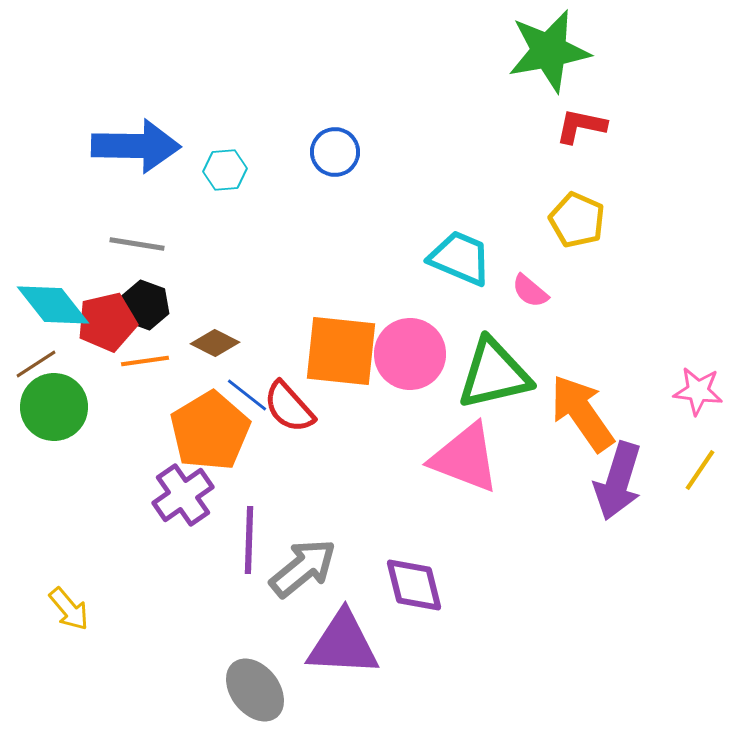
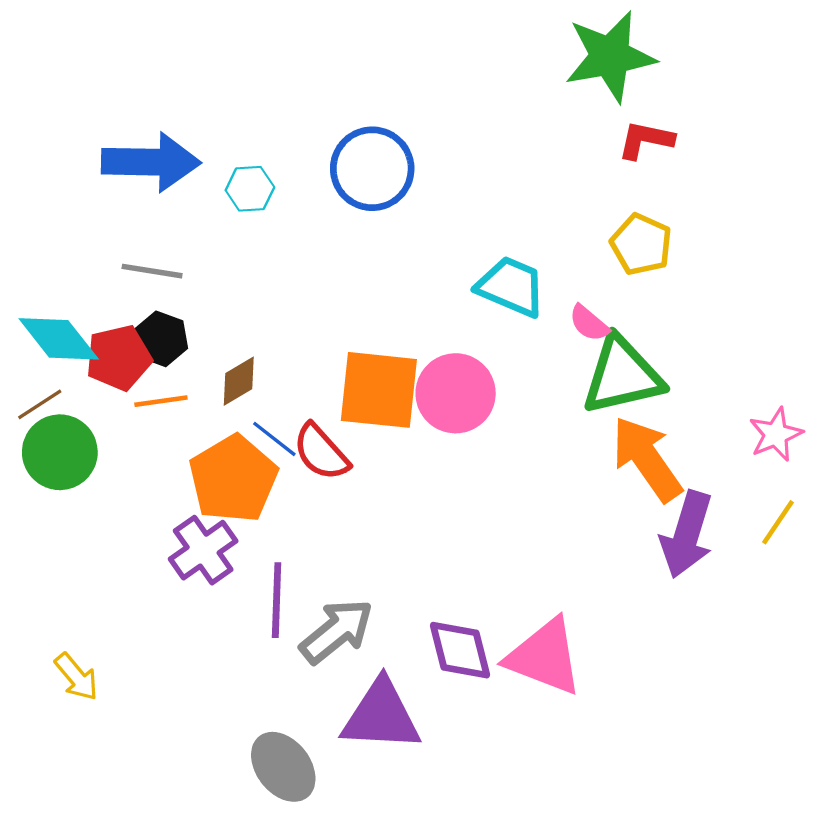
blue circle: (335, 152) -> (372, 169), size x1.5
brown diamond: (215, 343) -> (239, 381), turned -57
green triangle: (494, 374) -> (622, 376), moved
pink star: (698, 391) -> (776, 434), turned -30
pink triangle: (465, 458) -> (545, 657), moved

